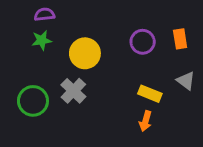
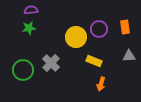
yellow circle: (85, 53) -> (76, 37), moved
gray triangle: (186, 81) -> (129, 56), turned -40
yellow rectangle: (150, 94) -> (94, 61), moved

